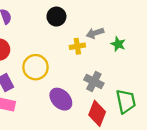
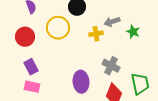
yellow circle: (36, 67) -> (58, 28), moved
purple ellipse: (61, 99) -> (81, 82), turned 40

